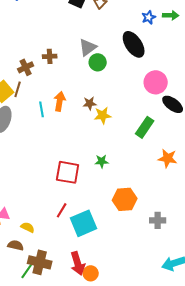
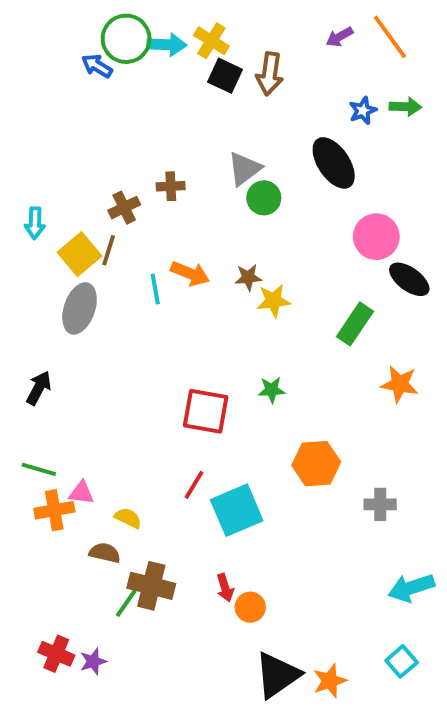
orange arrow: (60, 101) -> (190, 274), turned 102
red arrow: (78, 263) -> (225, 588), size x0.6

